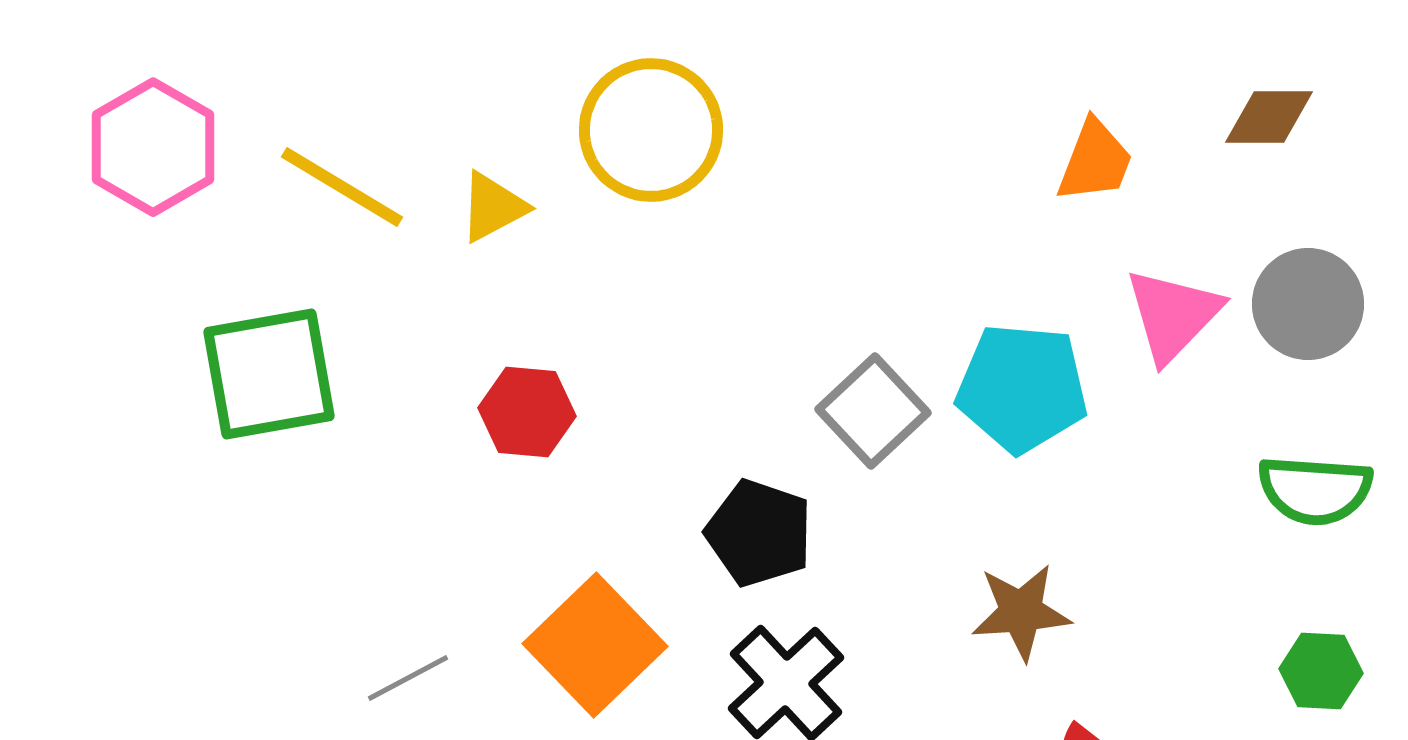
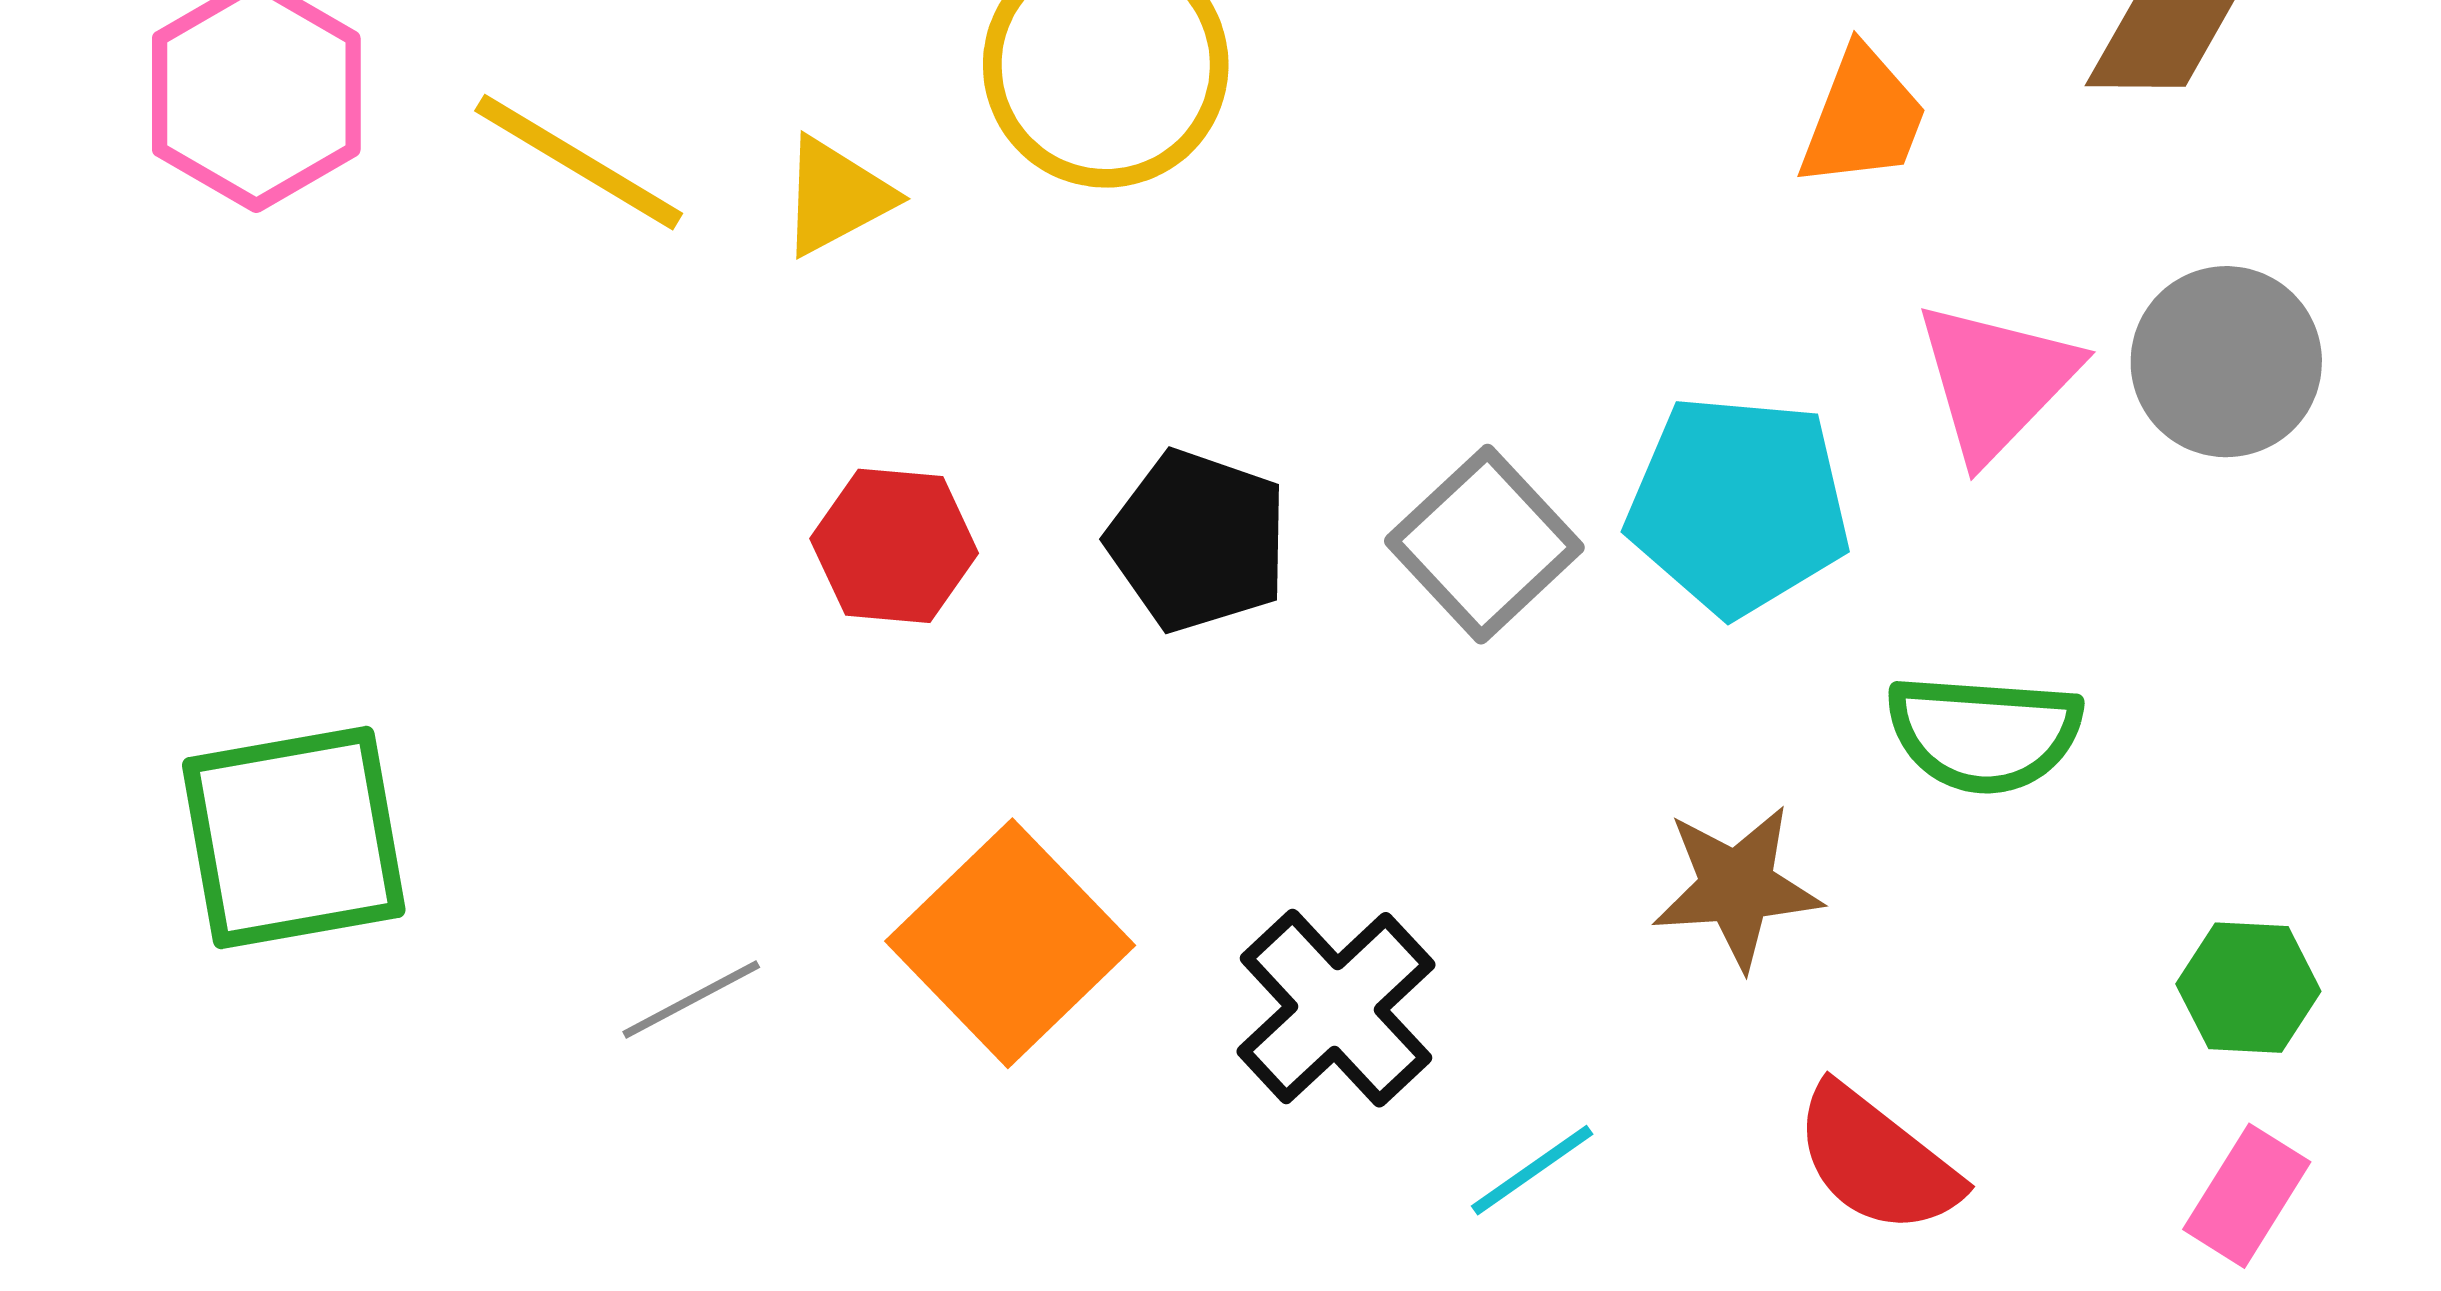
green square: (269, 374) -> (294, 838), moved
green semicircle: (1315, 490) -> (1984, 733), moved
black pentagon: (759, 533) -> (1198, 541), moved

